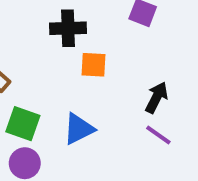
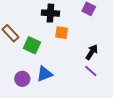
green square: (23, 124) -> (32, 45), moved
blue triangle: (79, 129) -> (45, 74), moved

